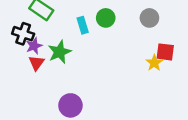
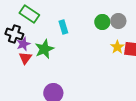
green circle: (106, 18) -> (102, 22), moved
yellow star: (154, 63) -> (117, 47), moved

